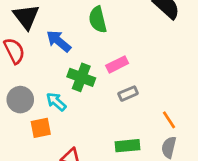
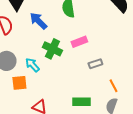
gray rectangle: (128, 94) -> (95, 64), moved

